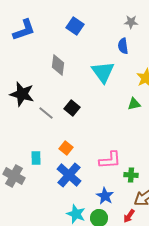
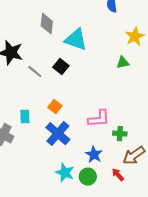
cyan triangle: (103, 72) -> (76, 40), moved, turned -35
red arrow: (129, 216) -> (118, 175), turned 104

